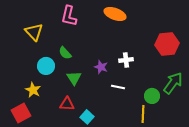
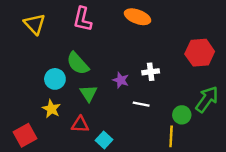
yellow triangle: (34, 32) -> (35, 24), moved
green semicircle: (65, 53) -> (78, 63), size x1.5
yellow star: (33, 90) -> (51, 109), moved

